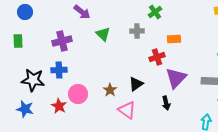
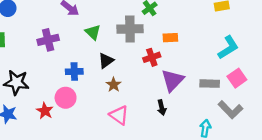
gray cross: (137, 31) -> (130, 29), size x1.6
blue cross: (59, 70) -> (74, 72), moved
black triangle: (136, 84) -> (106, 61), moved
brown star: (110, 90) -> (114, 85), moved

